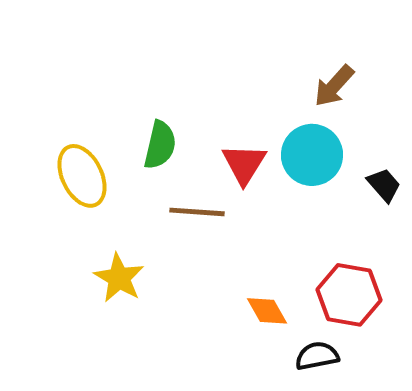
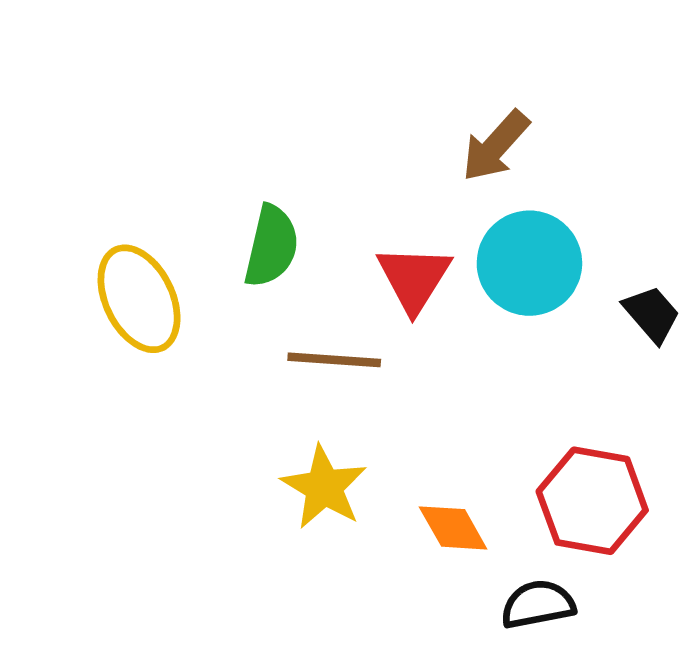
brown arrow: (334, 86) -> (495, 146), moved
yellow star: (119, 278) -> (324, 487), moved

